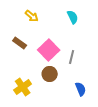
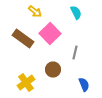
brown rectangle: (20, 43) -> (23, 38), size x1.5
pink square: (49, 50) -> (50, 34), moved

